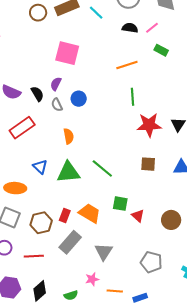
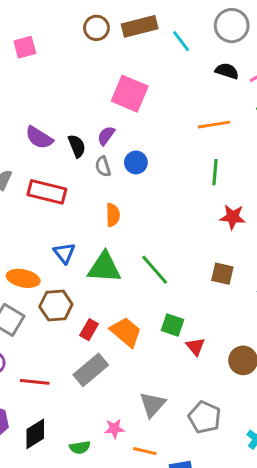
red star: (149, 125) -> (233, 217), size x0.7
red rectangle: (22, 128) -> (47, 192), turned 40
brown hexagon: (41, 223) -> (56, 305), moved
gray triangle: (104, 252) -> (152, 404), moved

